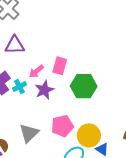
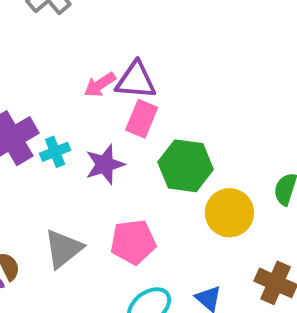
purple triangle: (15, 45) -> (136, 80), moved
pink arrow: (36, 71) -> (100, 85), moved
yellow circle: (89, 135) -> (229, 213), moved

